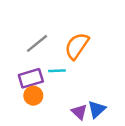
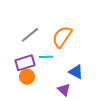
blue triangle: (97, 109) -> (76, 72), moved, turned -49

